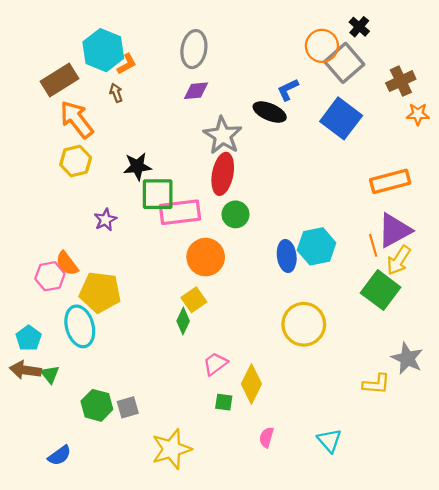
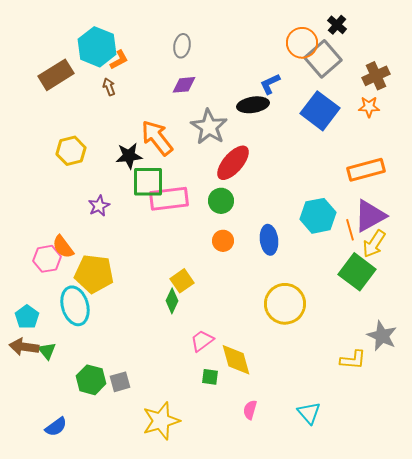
gray ellipse: (194, 49) -> (182, 46), size x0.7
black ellipse: (270, 112) -> (253, 105), turned -32
orange star: (418, 114) -> (369, 107), moved
orange arrow: (77, 119) -> (157, 138), moved
red ellipse: (223, 174) -> (233, 163), moved, turned 30
cyan hexagon: (317, 246) -> (318, 216), moved
orange circle: (206, 257) -> (223, 241), moved, size x0.6
yellow diamond: (251, 384) -> (236, 360), turned -42

